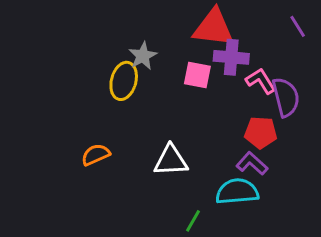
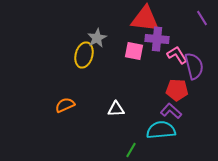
white triangle: (171, 161) -> (116, 109), size x0.7

